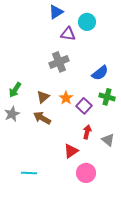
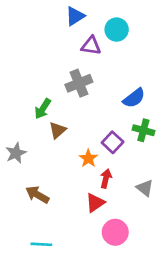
green arrow: (15, 90) -> (43, 109), moved
orange star: (66, 98) -> (88, 158), moved
brown arrow: (42, 118) -> (37, 195), moved
red arrow: (87, 132) -> (106, 179), moved
cyan line: (29, 173) -> (41, 244), moved

